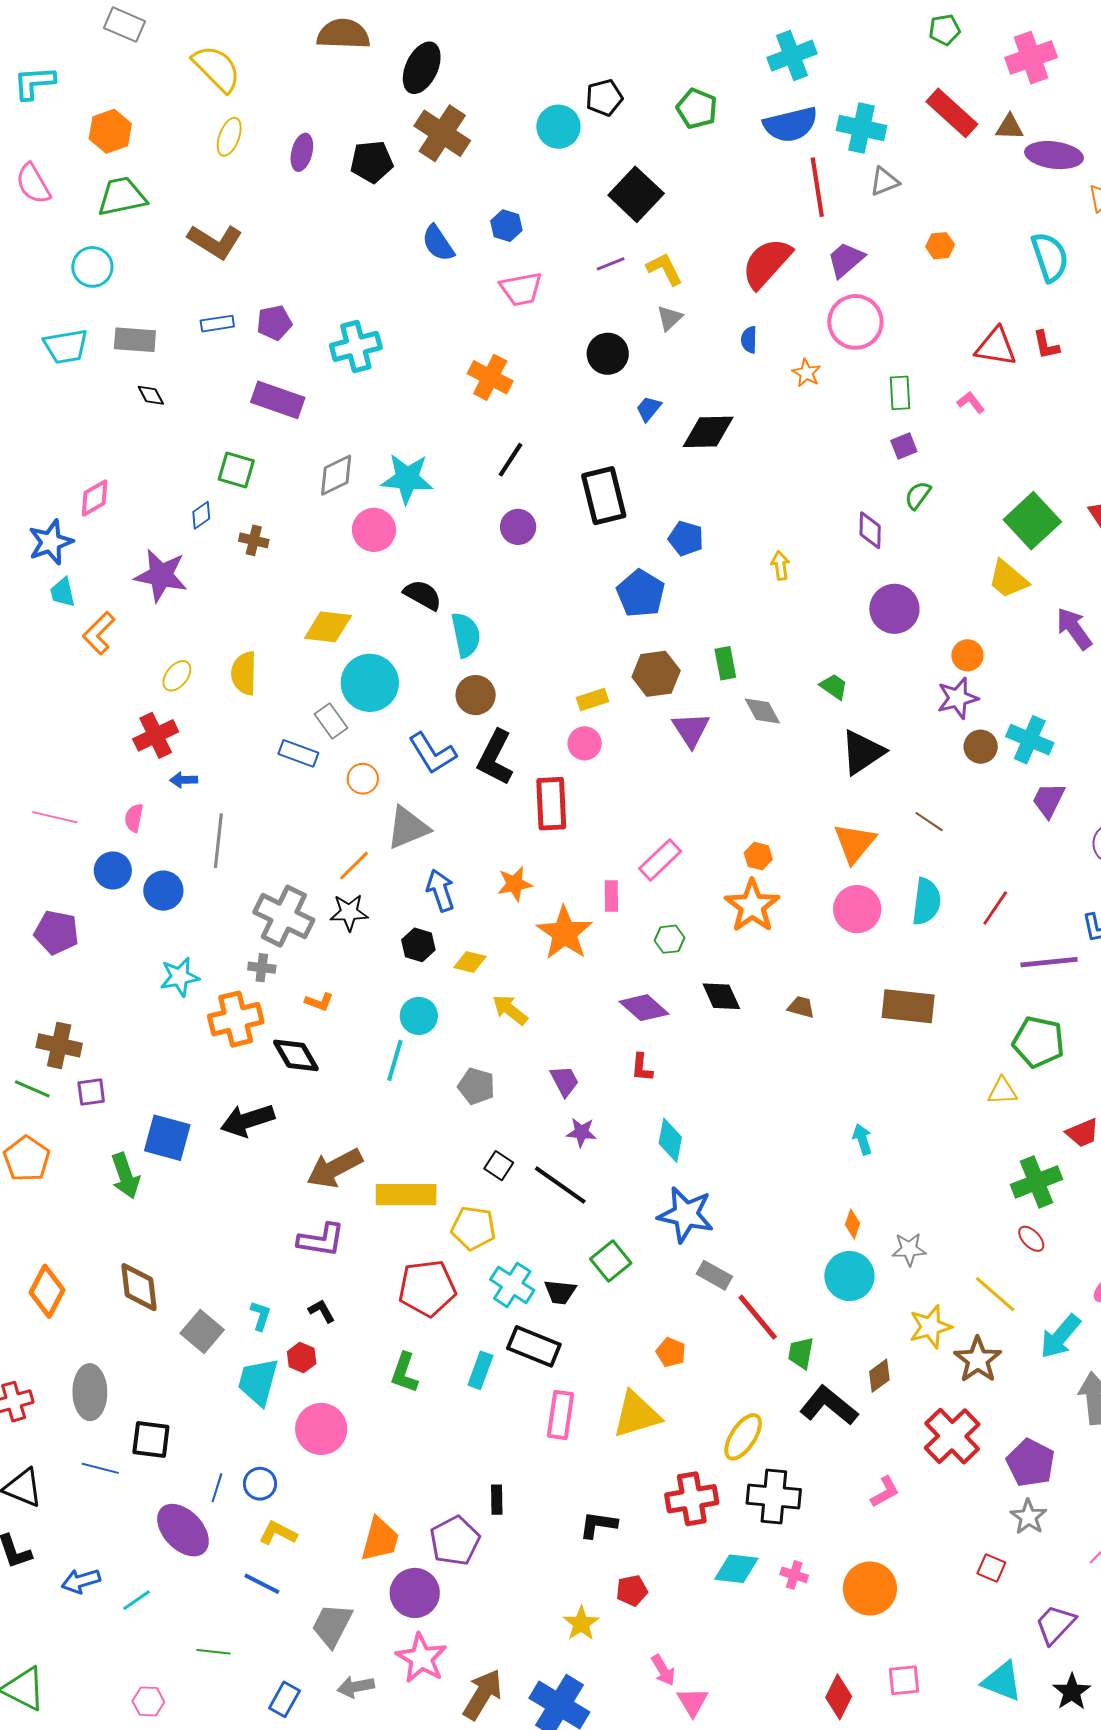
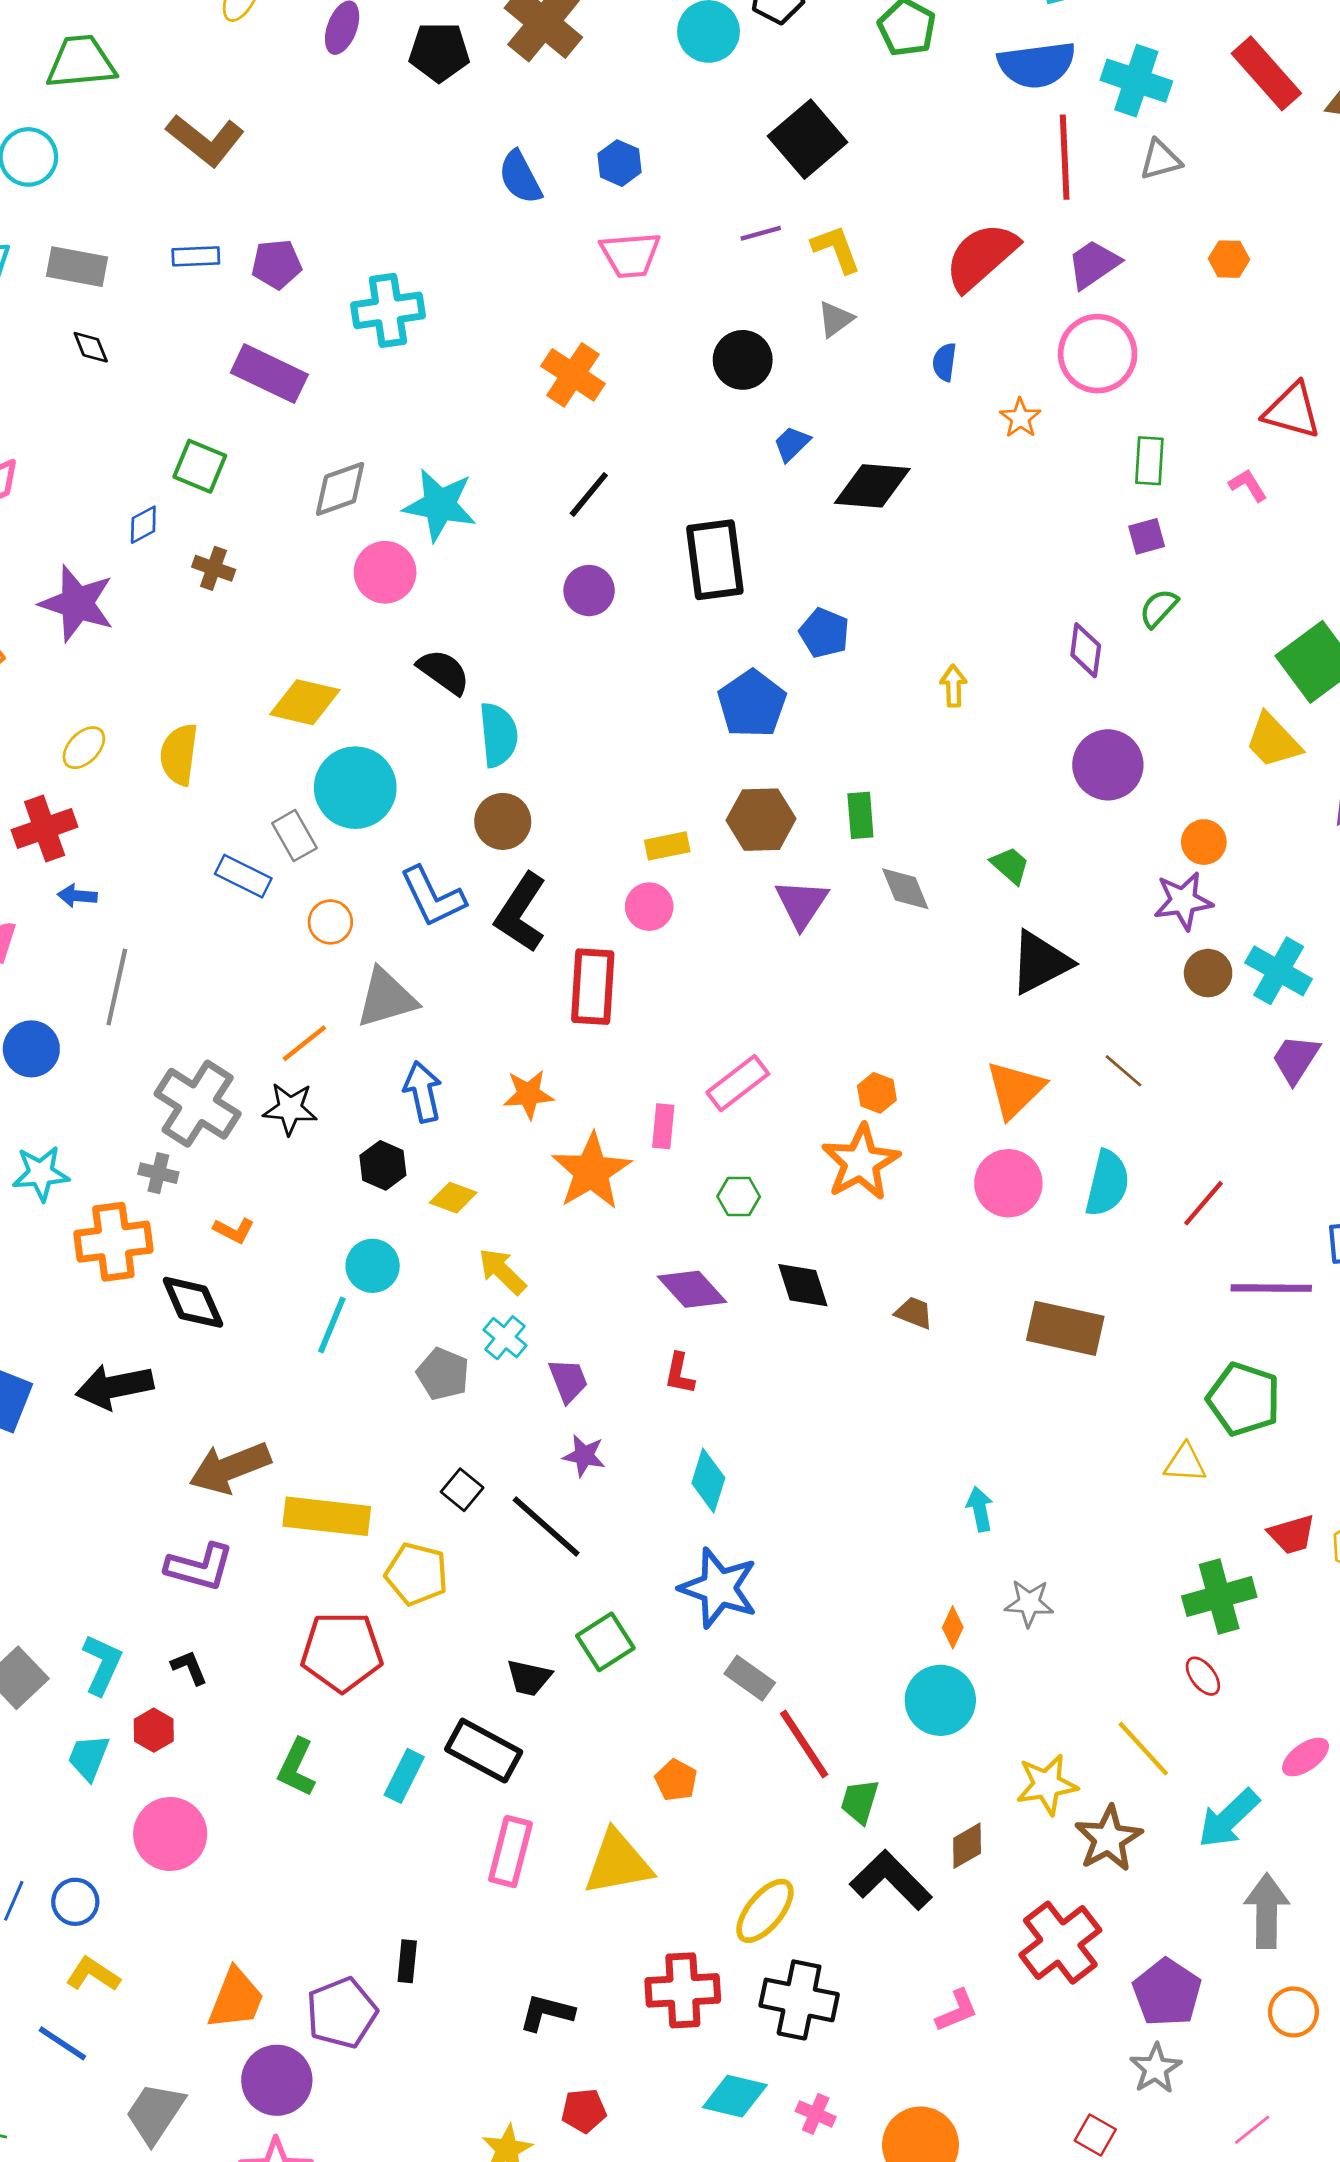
gray star: (909, 1249) -> (1029, 1603), moved
cyan cross: (512, 1285) -> (505, 1338), moved, size x0.7
cyan L-shape: (261, 1316) -> (102, 1665), size x1.4
cyan trapezoid: (258, 1382) -> (89, 1757), size x0.7

